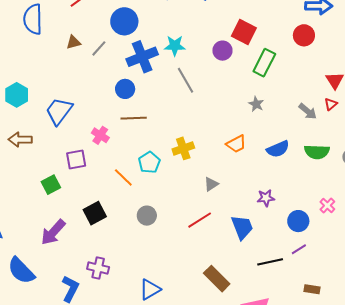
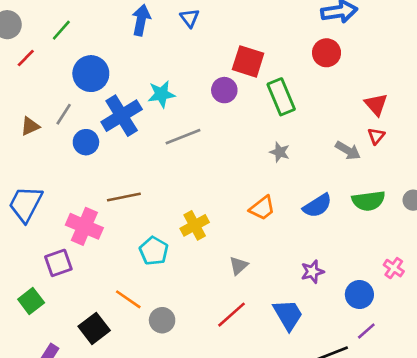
brown triangle: (73, 42) -> (30, 126), moved
green rectangle: (264, 63) -> (281, 97), turned -40
gray line: (186, 80) -> (183, 137), turned -72
blue circle: (125, 89) -> (86, 142), moved
pink cross: (100, 135) -> (84, 226), size x1.5
orange line: (123, 177) -> (128, 299), moved

